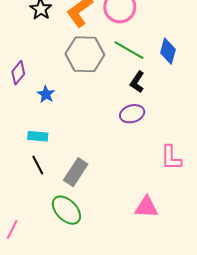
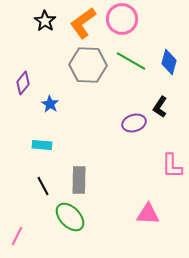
black L-shape: (137, 82) -> (160, 107), moved
black line: (38, 165) -> (43, 186), moved
gray rectangle: (76, 172) -> (79, 180), turned -32

